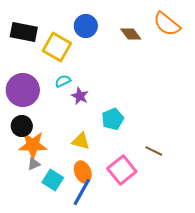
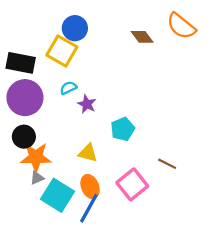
blue circle: (86, 26) -> (75, 28), moved
black rectangle: (24, 32) -> (21, 63), moved
cyan square: (53, 180) -> (57, 195), size x1.4

